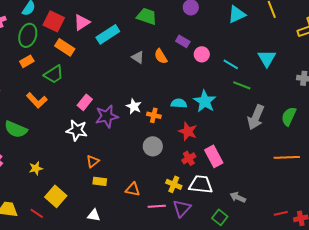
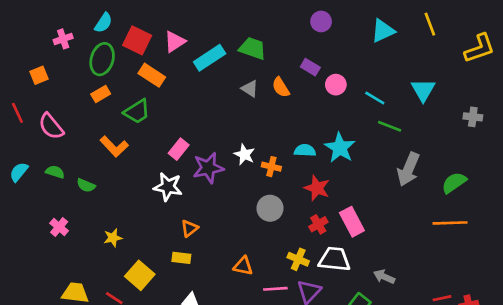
green trapezoid: (147, 16) -> (253, 48), moved
green semicircle: (289, 116) -> (454, 183), moved, turned 30
green semicircle: (16, 129) -> (86, 185), size x0.6
yellow rectangle: (100, 181) -> (181, 258), moved

